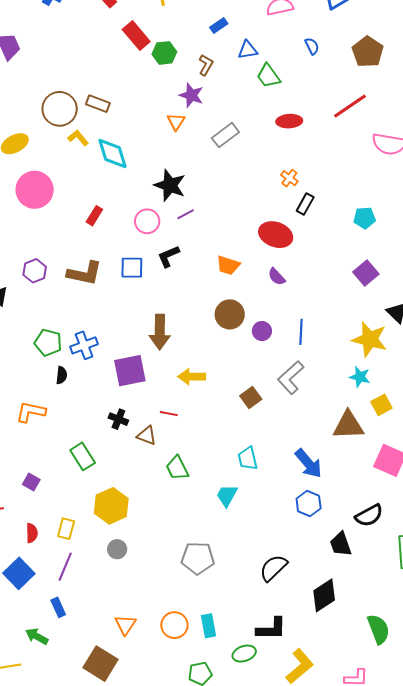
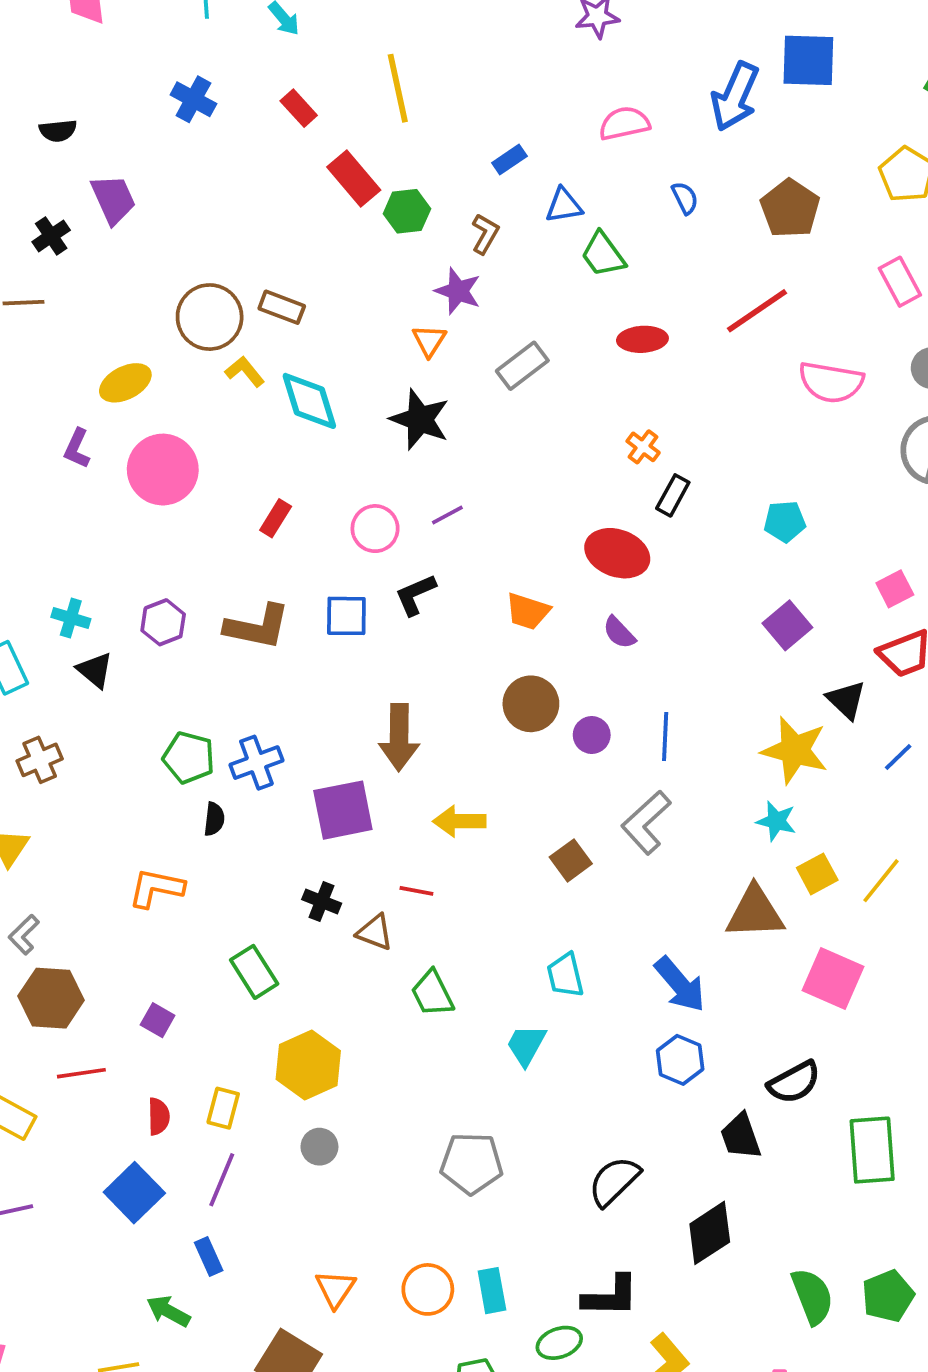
black star: (170, 185) -> (420, 419), moved

